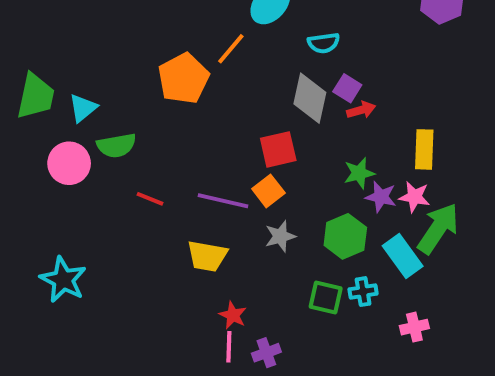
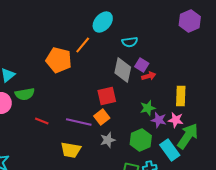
orange pentagon: (184, 78) -> (59, 60), turned -30

